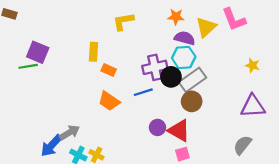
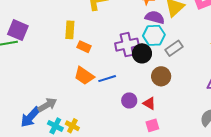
gray rectangle: (193, 80) -> (174, 48), moved, size x0.7
blue line: (143, 92) -> (107, 79), moved
red triangle: (179, 130) -> (149, 103), size x0.6

